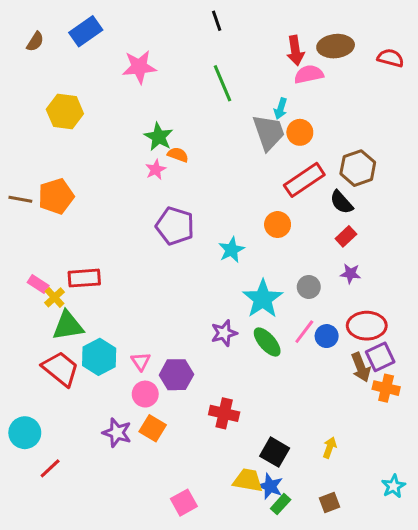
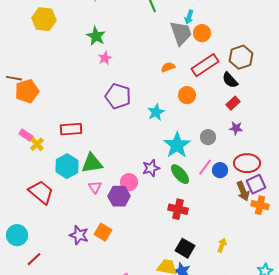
green star: (159, 137) -> (96, 36), moved
orange semicircle: (178, 155) -> (168, 67), moved, turned -40
orange pentagon: (56, 196) -> (27, 91), moved
red rectangle: (84, 278) -> (71, 129), moved
green triangle: (68, 326) -> (92, 163), moved
cyan hexagon: (99, 357) -> (67, 166), moved
pink circle: (145, 394) -> (129, 182), moved
red cross: (224, 413) -> (178, 209), moved

